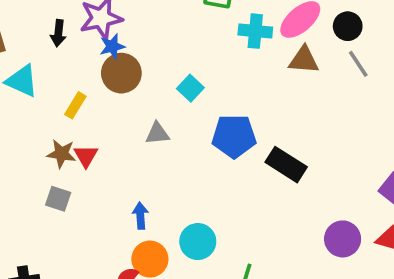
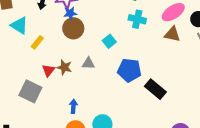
cyan cross: (255, 31) -> (137, 19), moved
yellow rectangle: (75, 105) -> (37, 42), moved
brown star: (61, 154) -> (64, 67), moved
gray square: (58, 199) -> (30, 91), size x1.6

